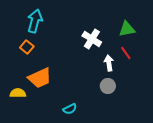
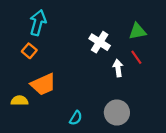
gray circle: (108, 86) -> (117, 113), moved, size x1.5
cyan semicircle: (70, 109) -> (76, 118), turned -32

